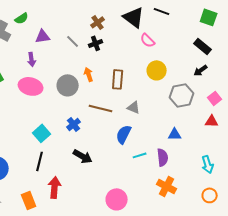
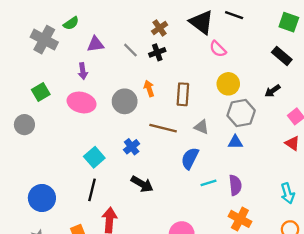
black arrow: (201, 70) -> (273, 91), moved
gray hexagon: (182, 95) -> (241, 113), moved
red triangle: (212, 121) -> (292, 143), turned 32
blue triangle: (175, 134) -> (235, 142), moved

